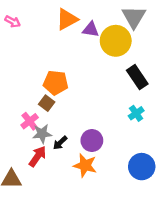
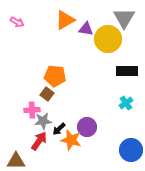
black rectangle: (137, 77) -> (127, 71), turned -55
pink cross: (30, 121) -> (32, 110), turned 35
orange star: (85, 165) -> (71, 140), moved

